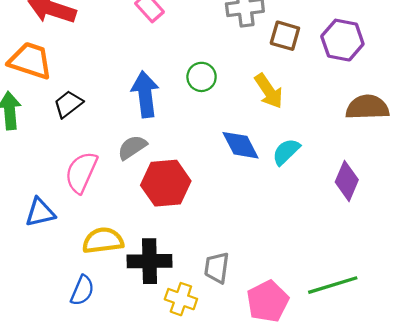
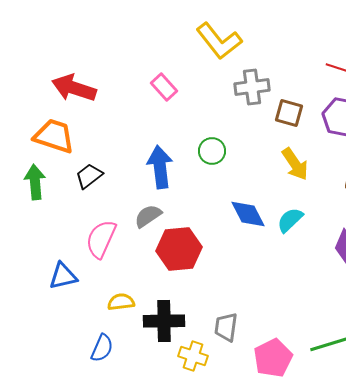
yellow arrow: (269, 91) -> (295, 164), moved
yellow semicircle: (103, 241) -> (121, 302), size x0.7

